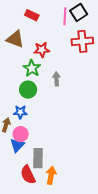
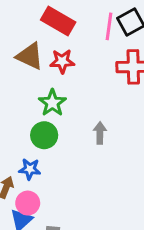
red rectangle: (32, 15) -> (58, 21), size x1.5
red star: (42, 50) -> (62, 61), moved
gray arrow: (56, 79) -> (100, 133), moved

